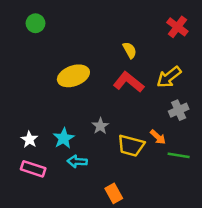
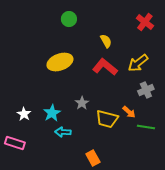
green circle: (35, 23) -> (69, 19), moved
pink rectangle: (33, 169) -> (15, 143), moved

